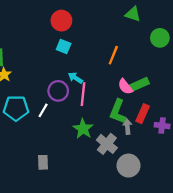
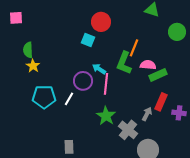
red circle: (61, 21) -> (101, 22), moved
pink semicircle: (125, 87) -> (148, 65), moved, turned 133
green L-shape: (118, 111) -> (124, 63), moved
gray arrow: (127, 127) -> (147, 114), turned 32

